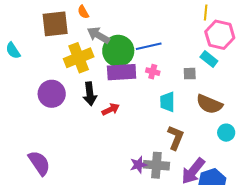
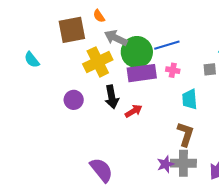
purple circle: (52, 94) -> (74, 100), size x0.7
brown L-shape: (176, 138) -> (186, 134), moved
purple semicircle: (39, 163) -> (101, 170), moved

